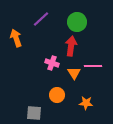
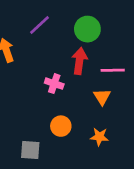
pink line: (93, 66) -> (113, 70), moved
orange triangle: (74, 73) -> (102, 97), moved

